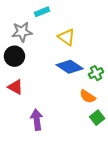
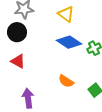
orange semicircle: (88, 96) -> (66, 81), moved
purple arrow: (37, 120) -> (28, 98), moved

